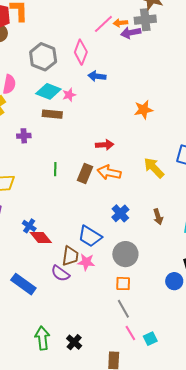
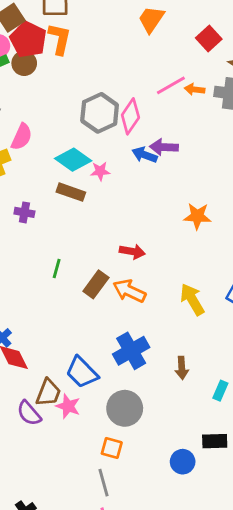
purple arrow: (131, 33) -> (164, 147), moved
gray hexagon: (43, 57) -> (100, 113), moved
blue cross: (120, 213) -> (131, 351), size x1.4

